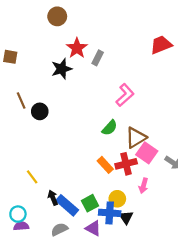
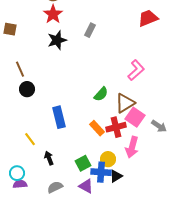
red star: (77, 48) -> (53, 14), moved
pink L-shape: (125, 95) -> (136, 70), moved
black circle: (40, 111) -> (27, 89), moved
pink arrow: (143, 186) -> (132, 147), size x1.5
blue rectangle: (67, 205) -> (59, 117), moved, turned 35
black triangle: (126, 217) -> (116, 176), turned 32

